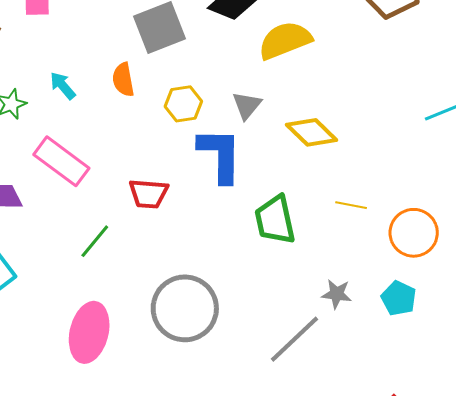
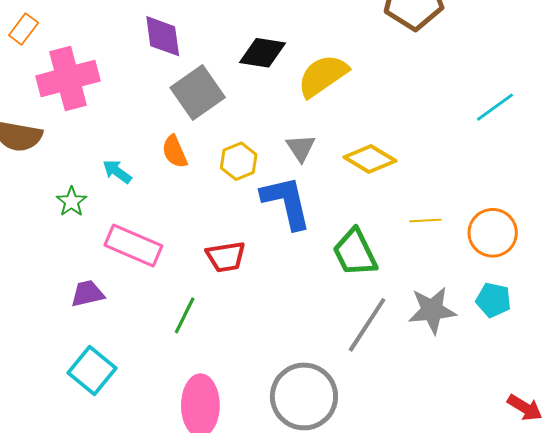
gray star: (337, 294) -> (432, 310), size x1.6
gray circle: (185, 308) -> (304, 396), moved
gray line: (294, 339) -> (367, 325), moved

